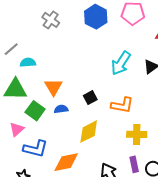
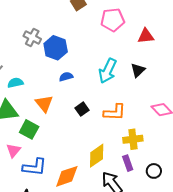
blue hexagon: (96, 17) -> (56, 48), moved
blue semicircle: (61, 109) -> (66, 77), moved
yellow diamond: (89, 132) -> (97, 156), moved
purple rectangle: (134, 164) -> (128, 163), moved

